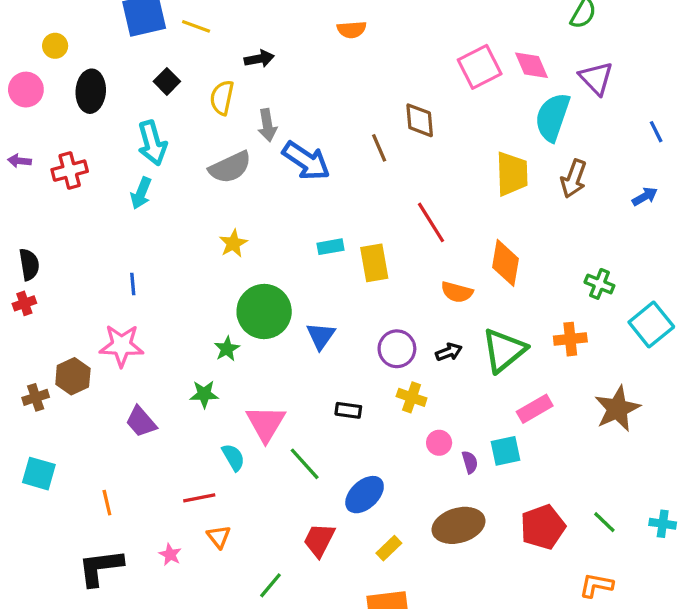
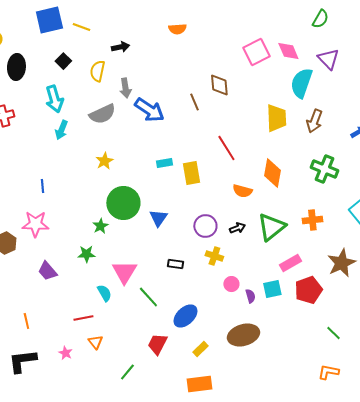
cyan arrow: (141, 193) -> (61, 130), moved
green cross: (599, 284) -> (324, 169), moved, size x1.5
red pentagon: (543, 527) -> (308, 290), moved

